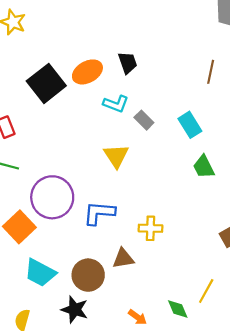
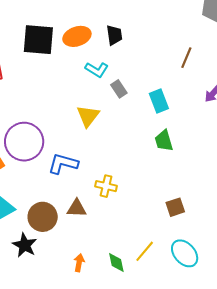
black square: (46, 83) -> (38, 40), turned 32
orange arrow: (137, 317) -> (79, 263), turned -126

